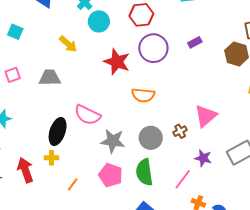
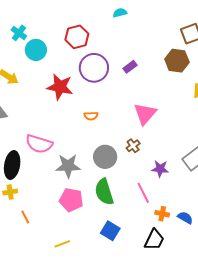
purple rectangle: (195, 42) -> (130, 67), moved
orange semicircle: (143, 95) -> (91, 116), size x0.6
pink triangle: (206, 116) -> (145, 114), moved
pink line: (183, 179) -> (143, 193), turned -55
orange line: (73, 184) -> (25, 217), moved, turned -56

